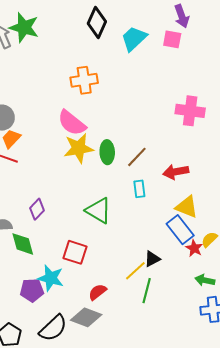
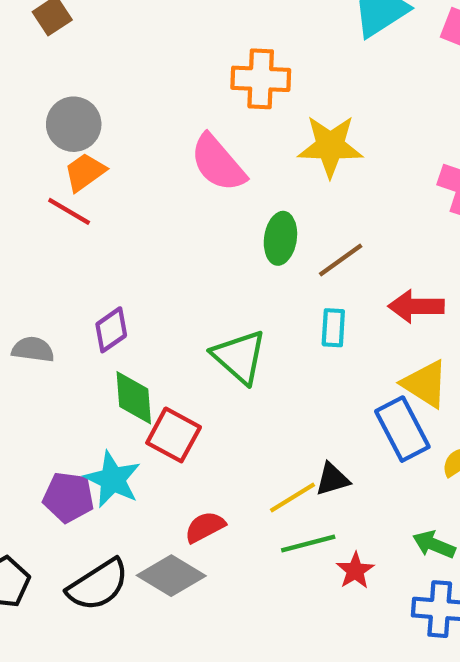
yellow star: (79, 148) -> (330, 146), moved
green diamond: (23, 244) -> (134, 398), moved
red star: (194, 248) -> (355, 571), moved
green line: (147, 291) -> (308, 543), turned 50

